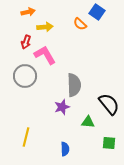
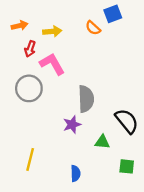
orange arrow: (28, 12) -> (20, 26), moved
blue square: (97, 12) -> (113, 14), turned 35

